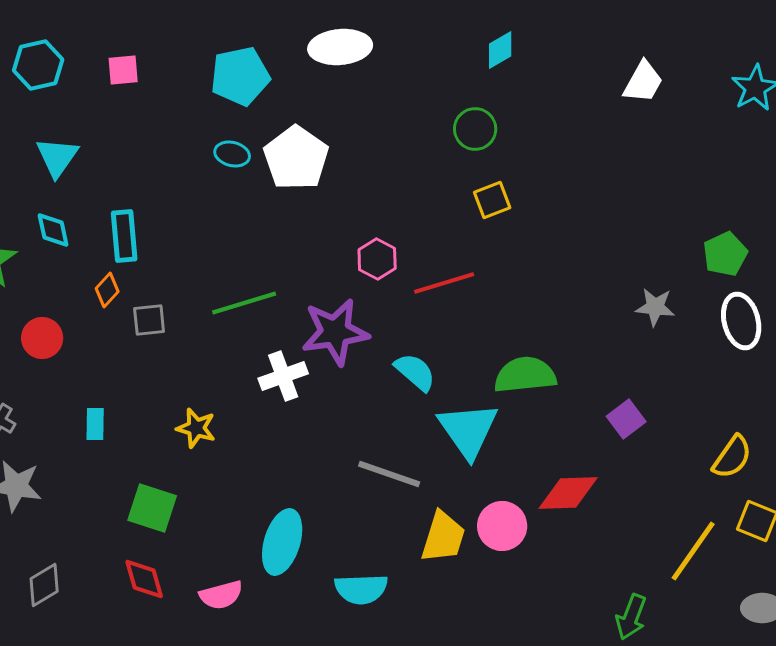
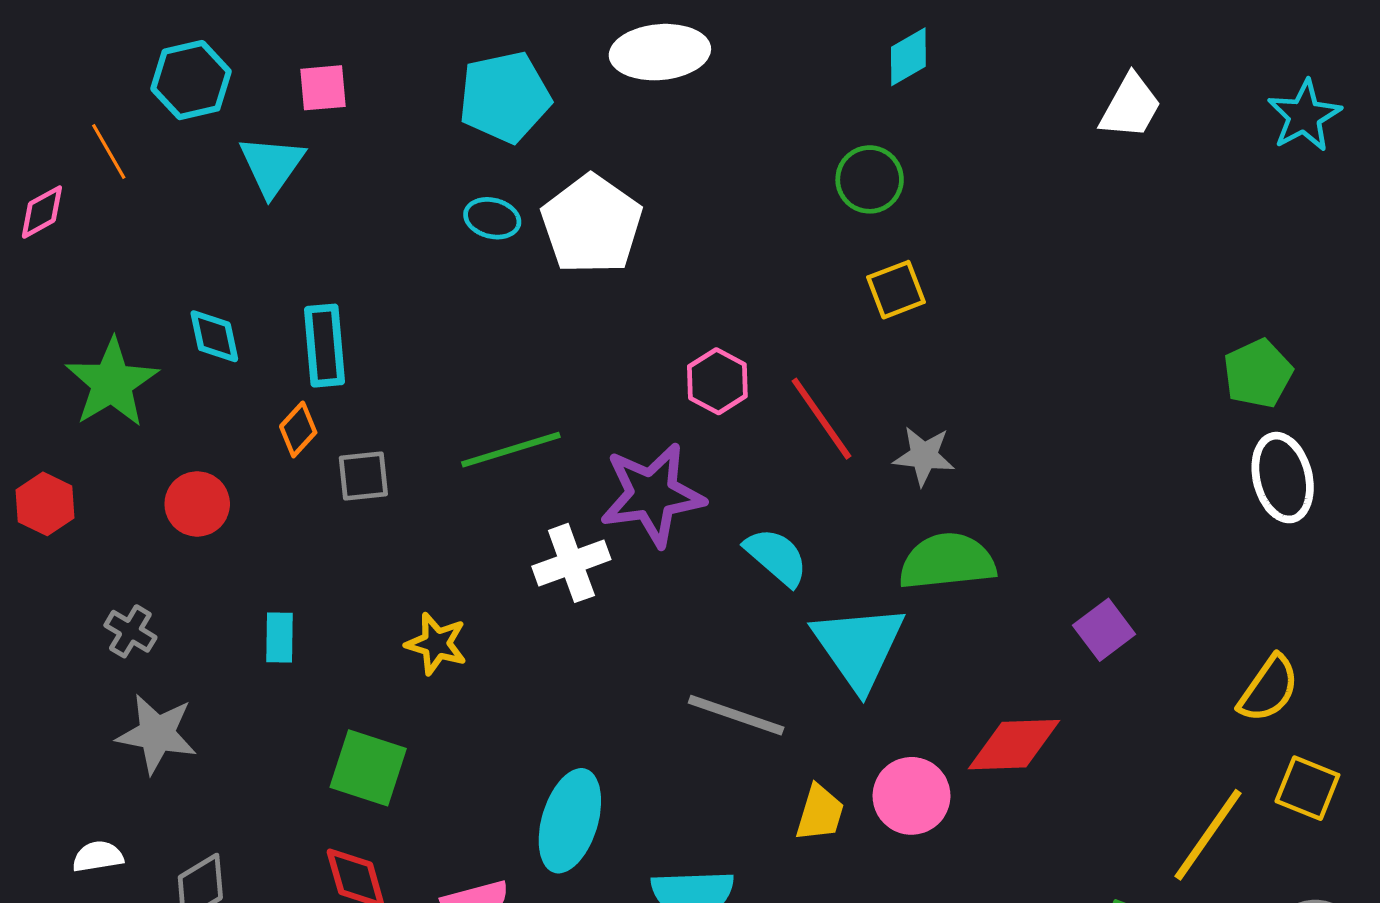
cyan triangle: (57, 157) -> (272, 165), moved
red line: (444, 283) -> (821, 419), turned 72
gray star: (655, 307) -> (924, 456), moved
yellow trapezoid: (443, 537) -> (820, 813), size x0.7

